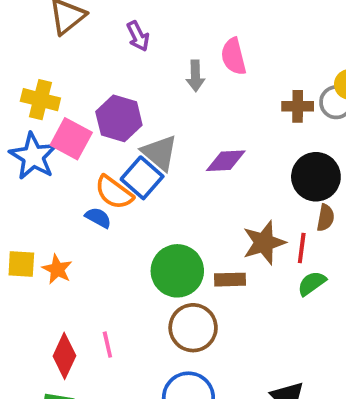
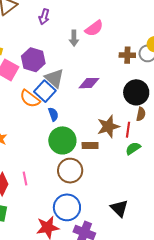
purple arrow: (138, 36) -> (44, 17), turned 42
pink semicircle: (234, 56) -> (94, 28), turned -114
blue semicircle: (98, 218) -> (53, 114), moved, turned 40

